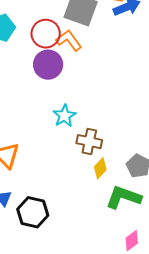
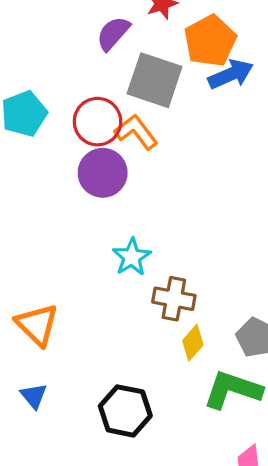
black hexagon: (33, 212) -> (125, 411), moved

